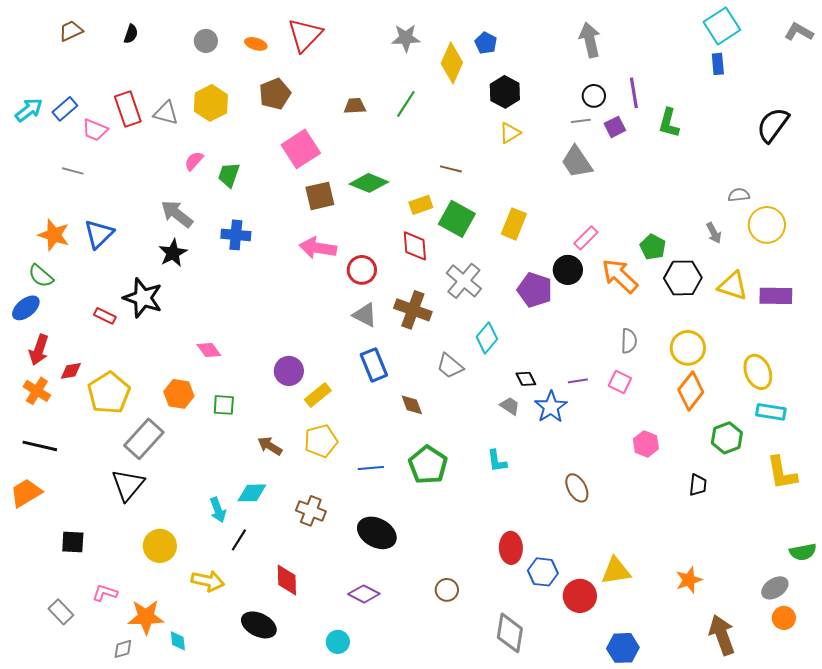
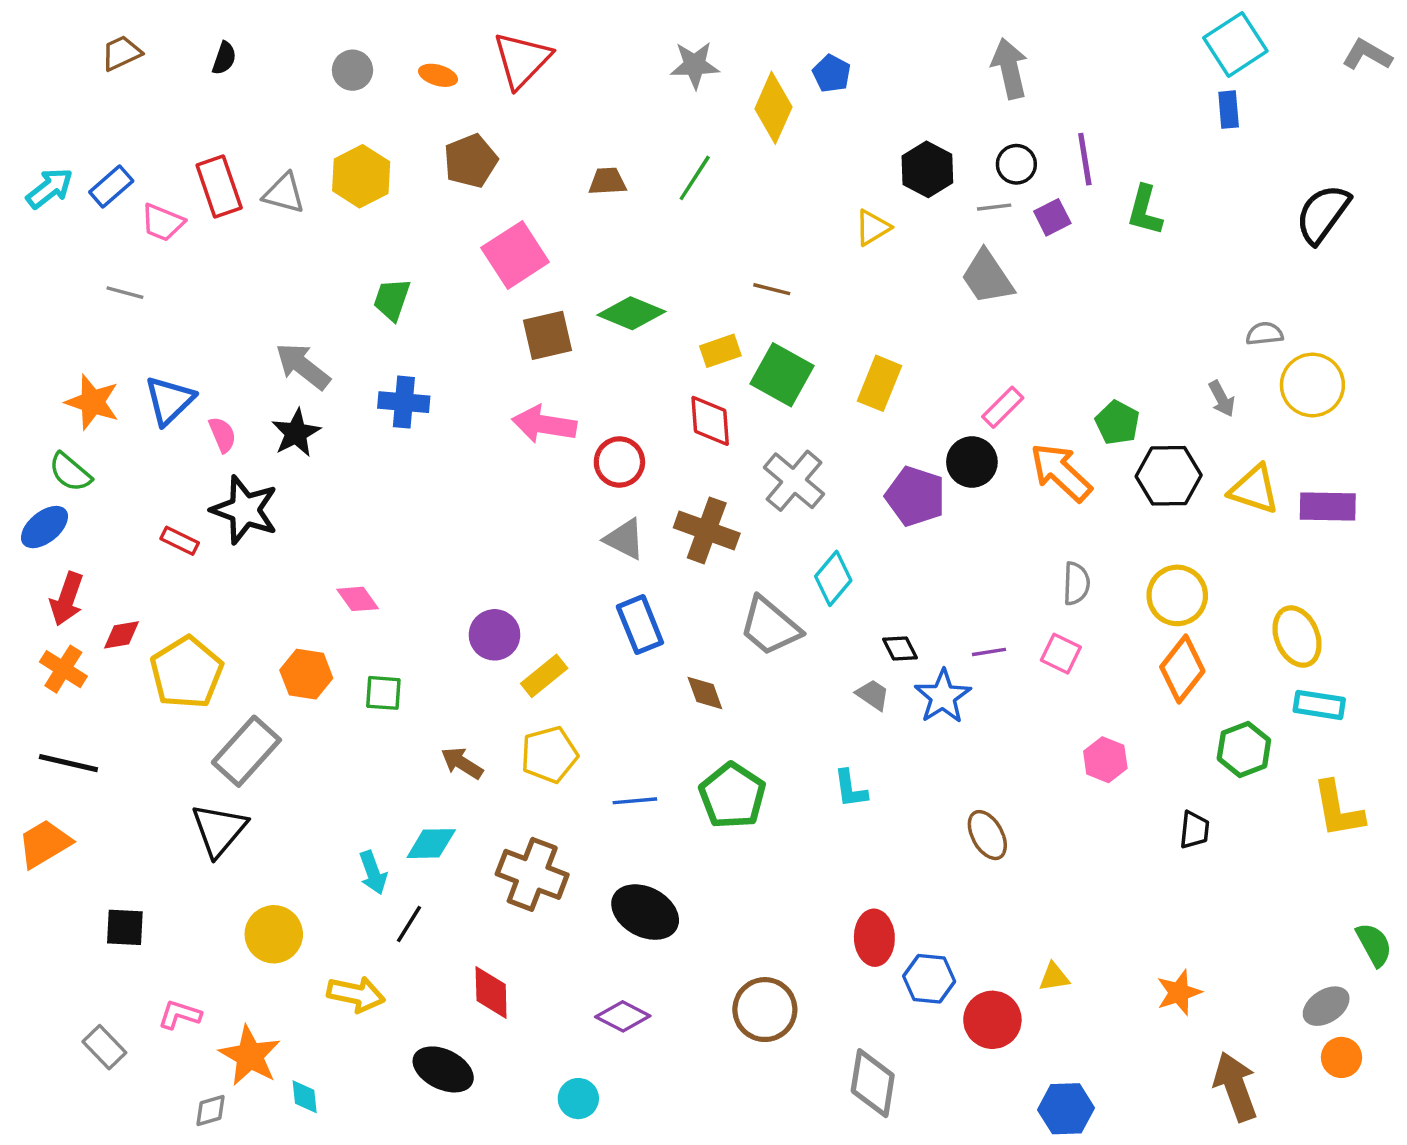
black hexagon: (505, 92) -> (927, 169), moved
pink semicircle: (194, 161) -> (222, 435), moved, turned 115
gray trapezoid: (450, 366) -> (770, 626), size x1.4
brown cross: (311, 511) -> (532, 874), size x1.4
green semicircle: (803, 552) -> (1374, 945), turned -108
yellow triangle: (616, 571) -> (1054, 977), size x0.6
brown circle: (447, 590) -> (765, 1010), size x1.6
orange star: (146, 617) -> (250, 1056), turned 30

